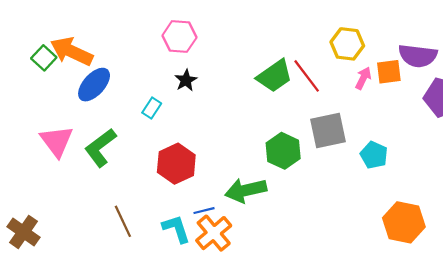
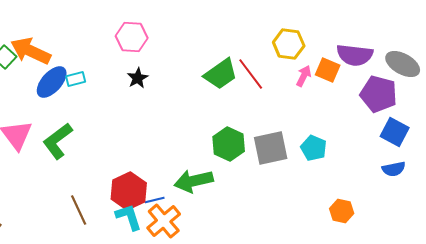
orange square: (389, 72) -> (328, 70), turned 30
cyan rectangle: (152, 108) -> (76, 79), moved, turned 42
gray square: (328, 130) -> (271, 148), moved
red hexagon: (176, 164) -> (129, 191), moved
orange hexagon: (404, 222) -> (342, 211), size x0.6

